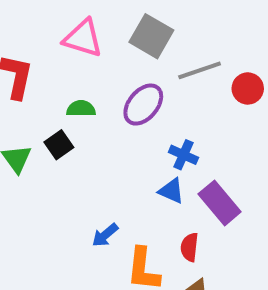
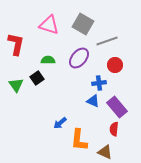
red circle: (248, 88) -> (115, 65), moved
blue cross: (183, 155) -> (99, 83), turned -32
red semicircle: (189, 247) -> (114, 129), moved

